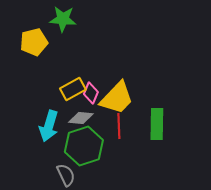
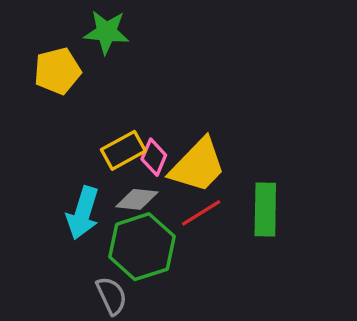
red line: (119, 126) -> (201, 213), turned 60

